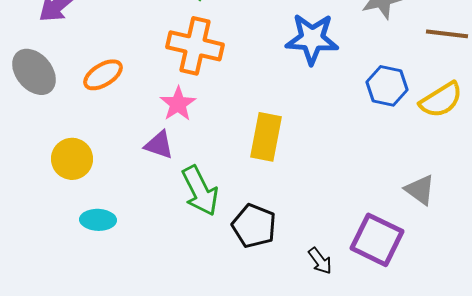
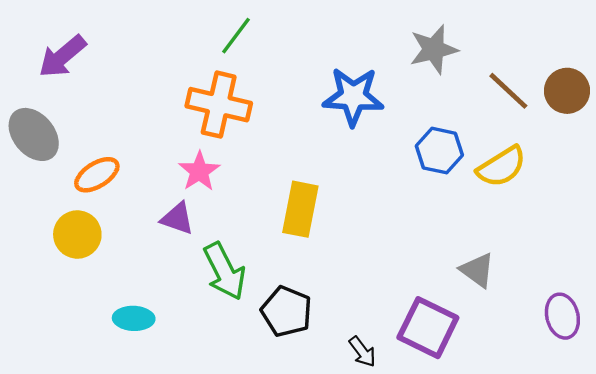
brown line: (447, 34) -> (508, 91), turned 36
orange ellipse: (103, 75) -> (97, 175), moved
cyan ellipse: (98, 220) -> (134, 318), moved

